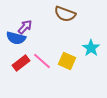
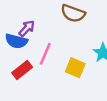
pink line: (42, 61) -> (45, 54), moved, turned 72

